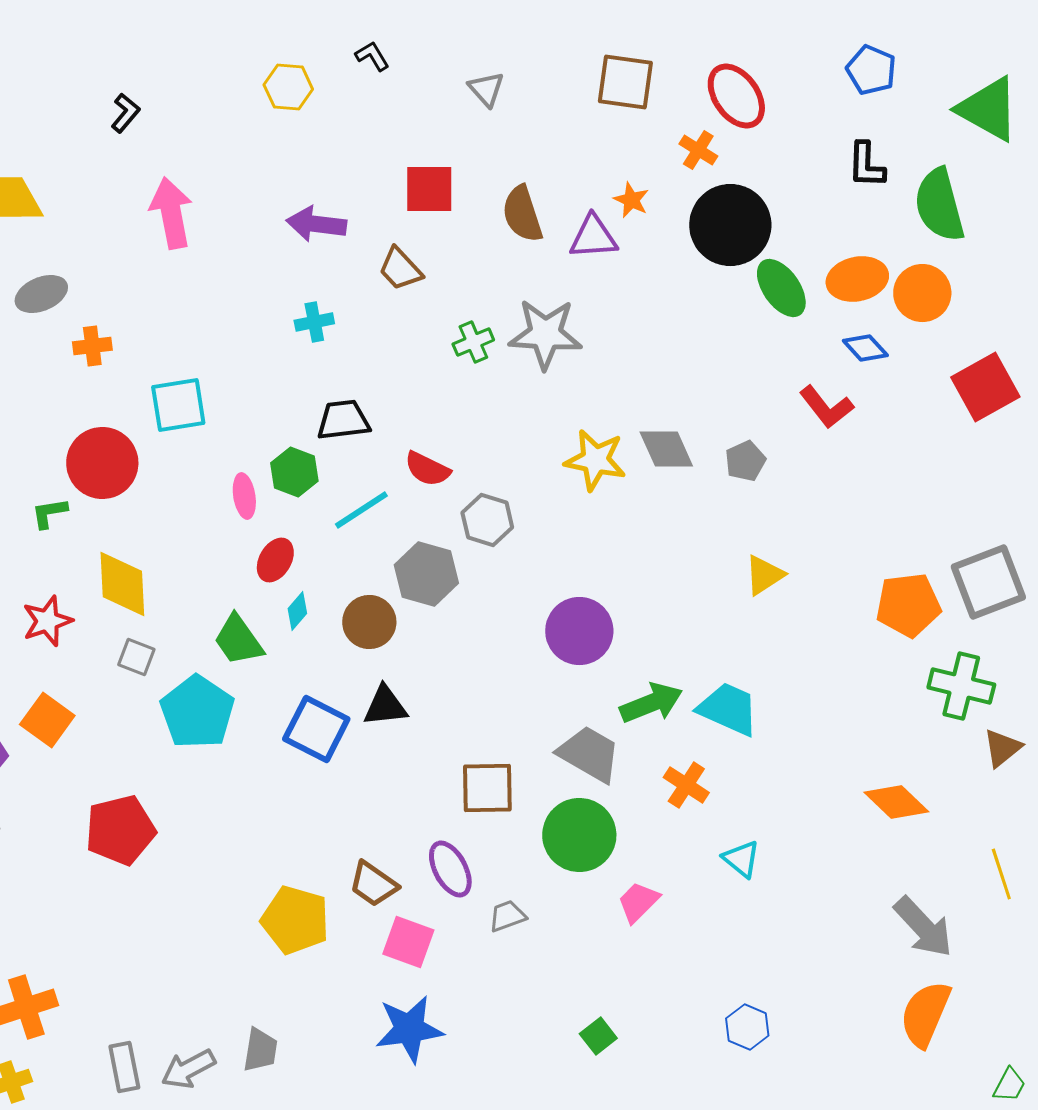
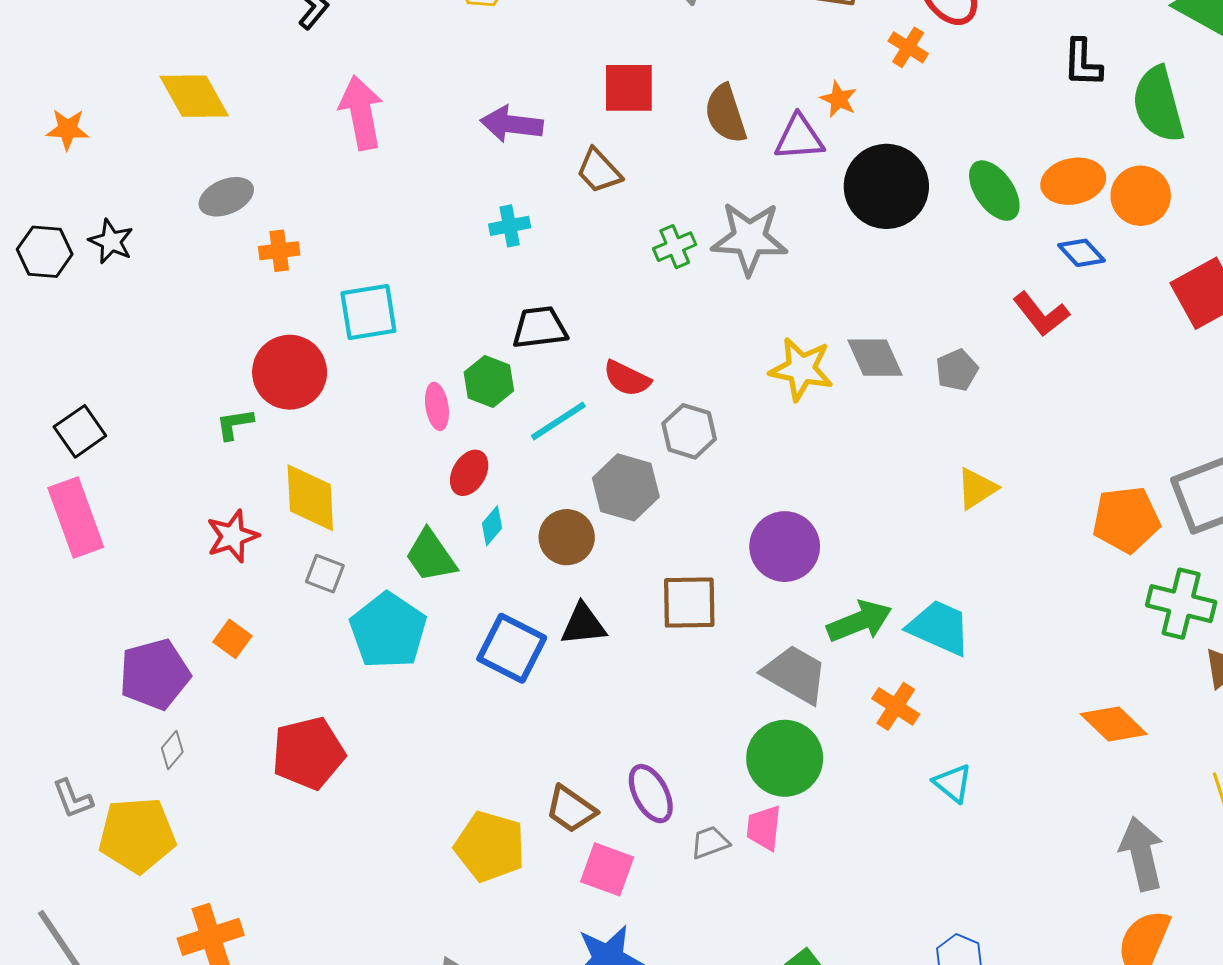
black circle: (730, 225) -> (886, 186), moved
orange square: (47, 720) -> (232, 639), size x0.7
brown square: (487, 788) -> (689, 603), moved
pink trapezoid: (638, 902) -> (764, 828), moved, turned -39
gray arrow: (923, 927) -> (1142, 854), turned -150

